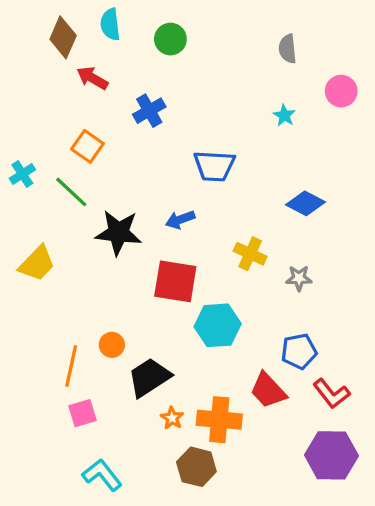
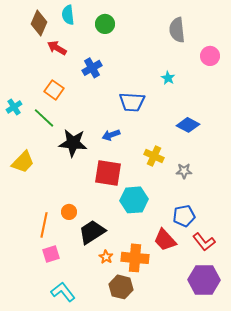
gray semicircle: (288, 49) -> (177, 30), size x1.4
cyan star: (284, 115) -> (168, 78), moved

